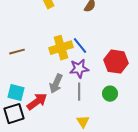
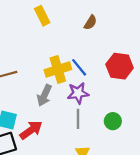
red hexagon: (116, 62) -> (120, 66), moved
gray arrow: (56, 84) -> (44, 95), moved

